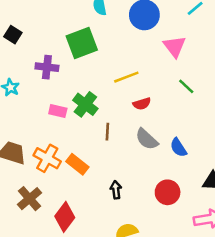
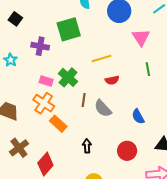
green line: (186, 86) -> (148, 69), turned 32
gray semicircle: (147, 139) -> (103, 108), moved
orange cross: (47, 158) -> (44, 103), moved

